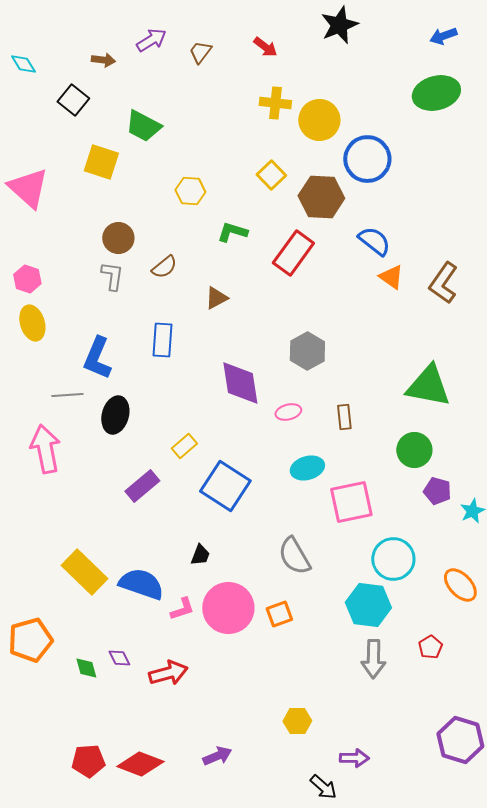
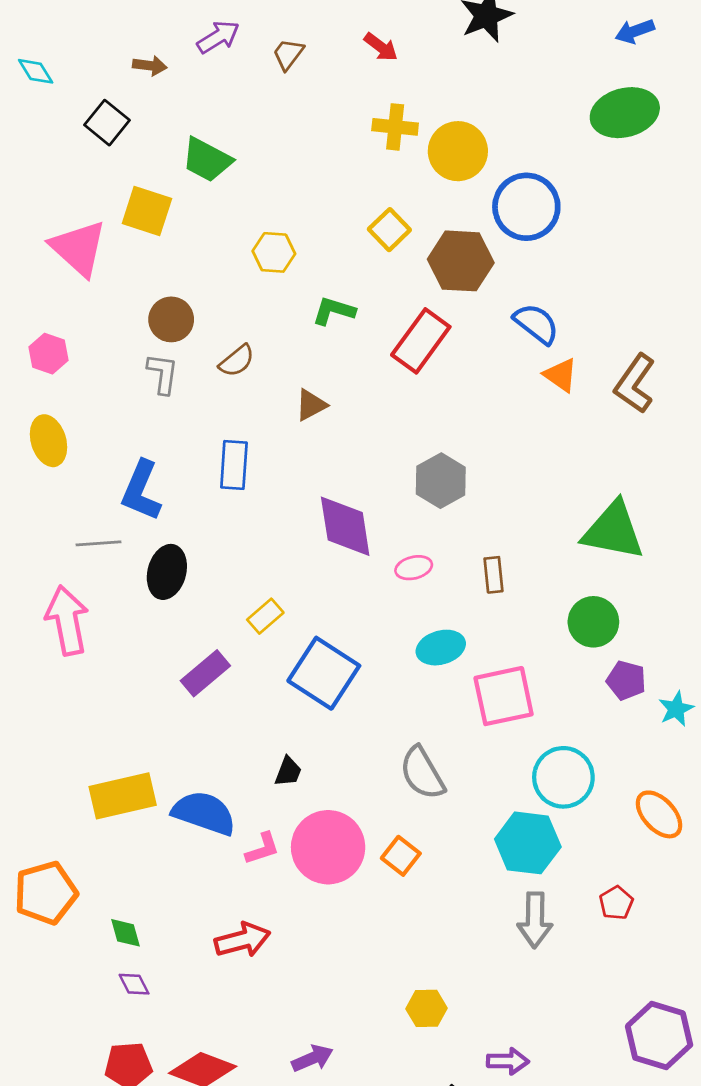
pink triangle: (28, 188) -> (78, 248), moved
pink hexagon: (27, 279) -> (49, 354), moved
yellow rectangle: (84, 572) -> (123, 796), turned -57
orange square: (279, 614) -> (401, 856), turned -32
purple diamond: (119, 658) -> (134, 984), moved

